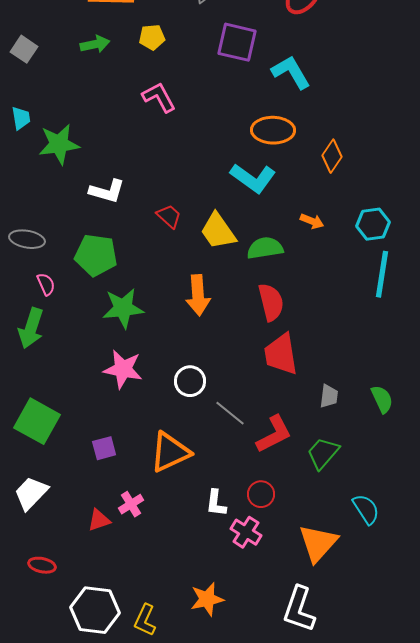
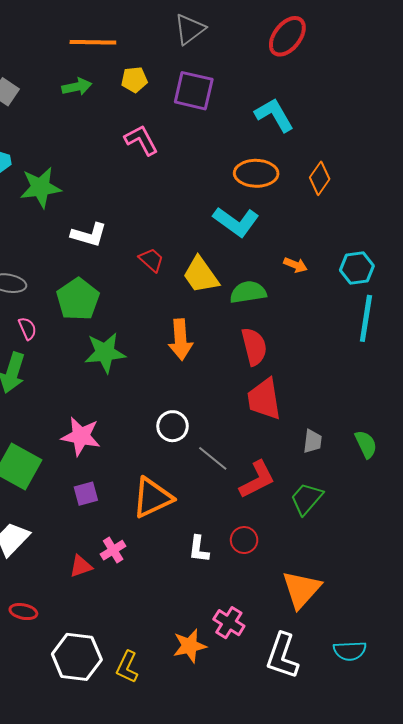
purple square: (237, 42) -> (194, 91), moved
orange diamond: (332, 156) -> (320, 178), moved
green pentagon: (96, 255) -> (78, 299), turned 30
pink star: (123, 369) -> (81, 436), moved
cyan semicircle: (366, 509) -> (350, 651), moved, turned 120
pink cross: (246, 532) -> (229, 623), moved

